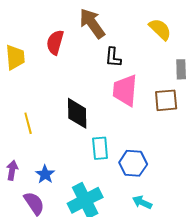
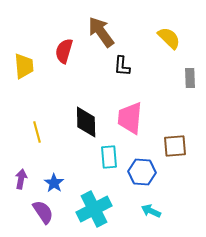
pink trapezoid: (125, 90) -> (130, 118), moved
brown square: (166, 100) -> (175, 146), moved

